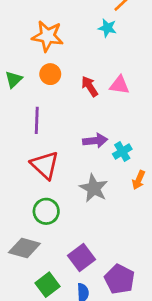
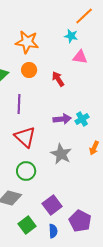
pink triangle: (120, 85) -> (80, 57), moved
cyan cross: (122, 152) -> (82, 119), moved

